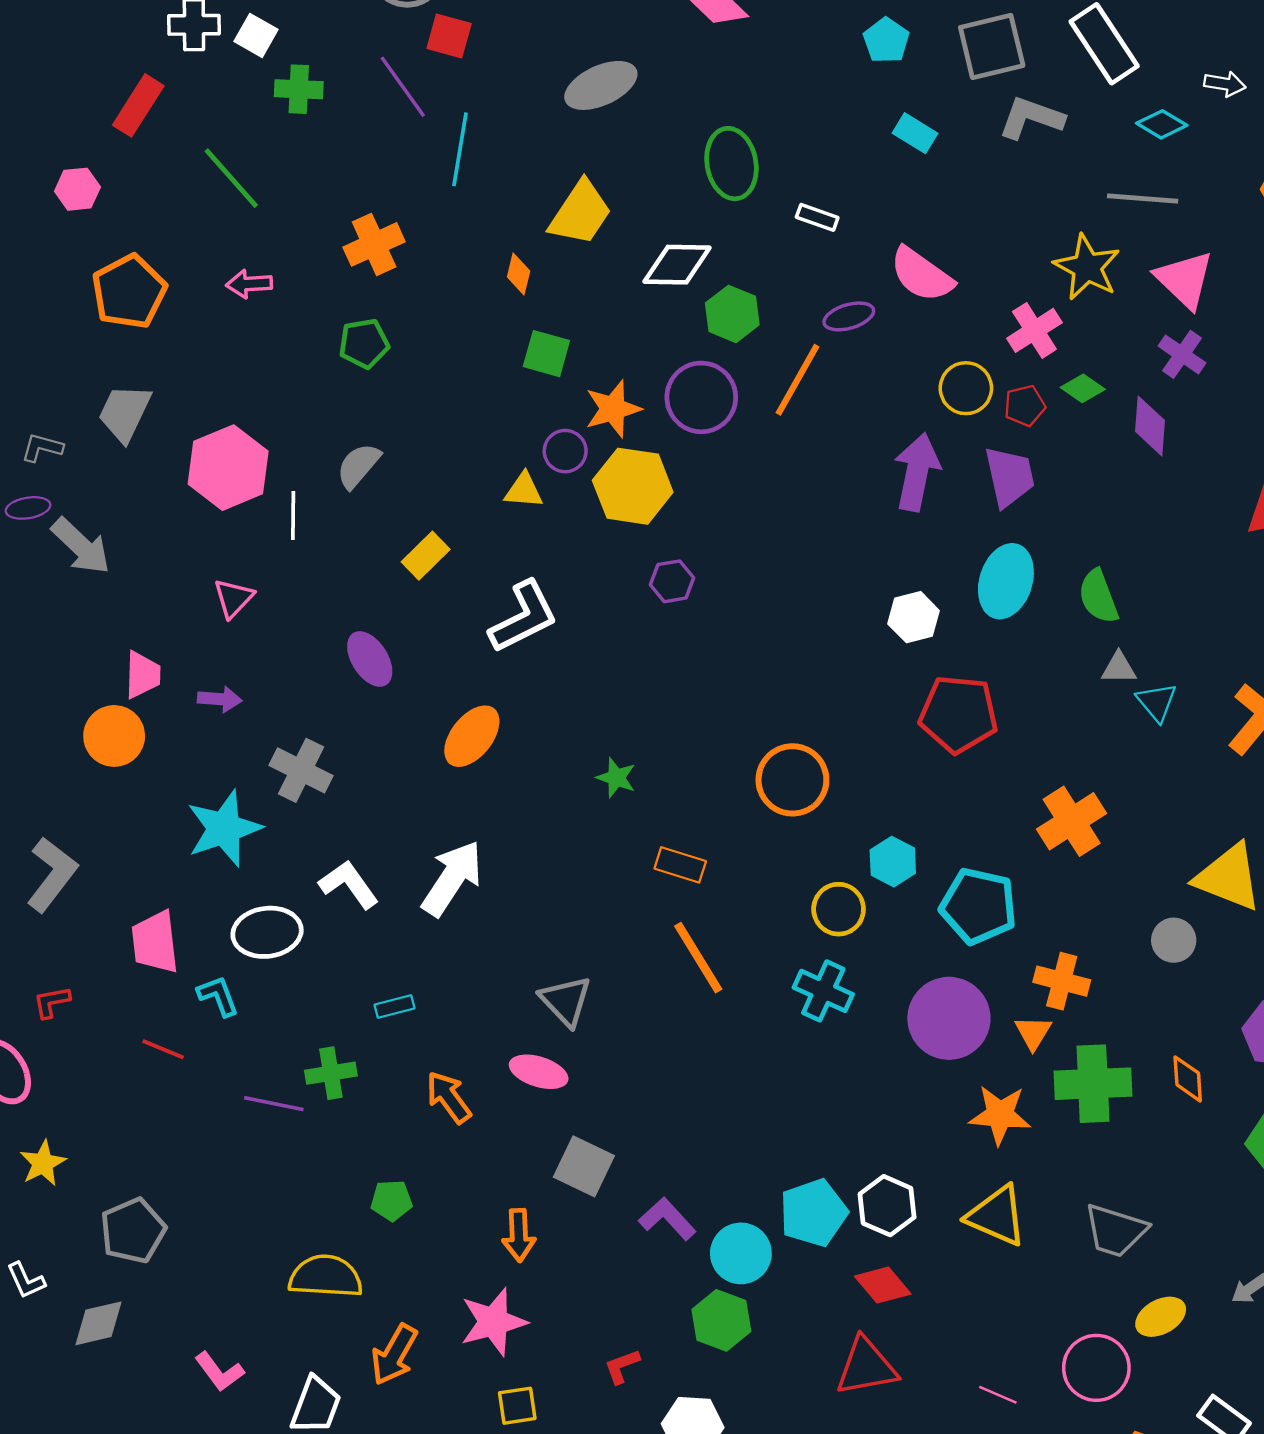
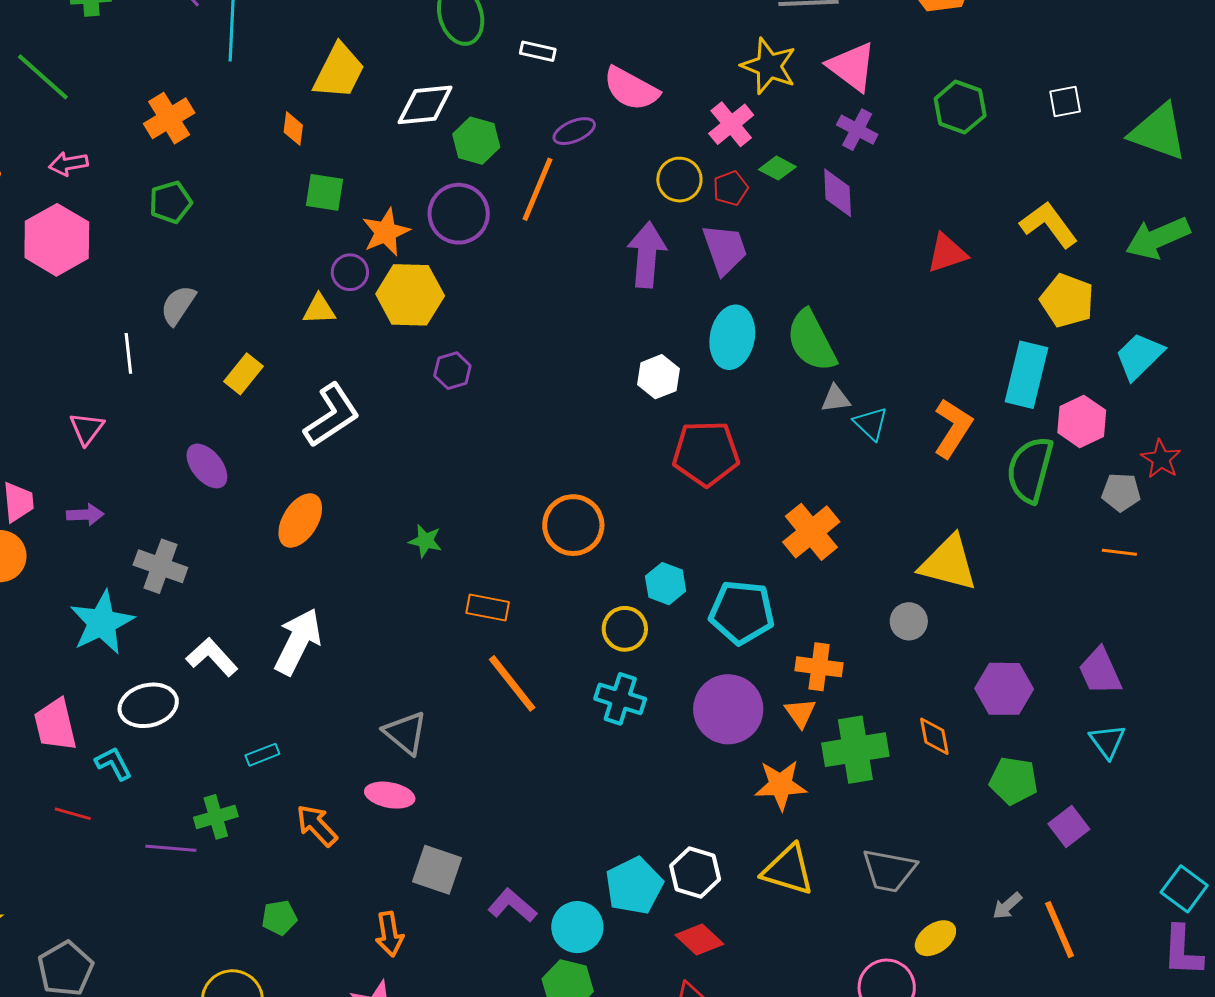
pink hexagon: (228, 468) -> (57, 240), moved
green semicircle: (1098, 596) -> (811, 341), size x1.4

